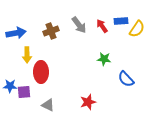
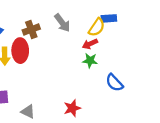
red arrow: (102, 26) -> (90, 44), moved, turned -80
yellow semicircle: (137, 29) -> (97, 27), moved
red ellipse: (41, 72) -> (20, 51), moved

